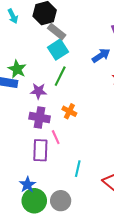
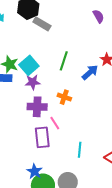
cyan square: (58, 50) -> (29, 65), moved
blue arrow: (101, 55) -> (90, 72), moved
green line: (60, 76) -> (64, 61), moved

